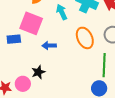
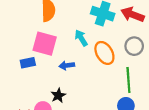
cyan arrow: (62, 12) -> (81, 38), moved

